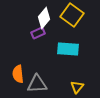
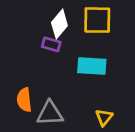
yellow square: (72, 15) -> (97, 20), turned -35
purple rectangle: (38, 33) -> (51, 44), turned 40

